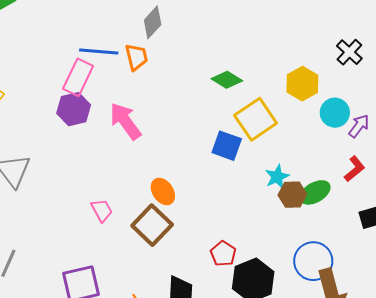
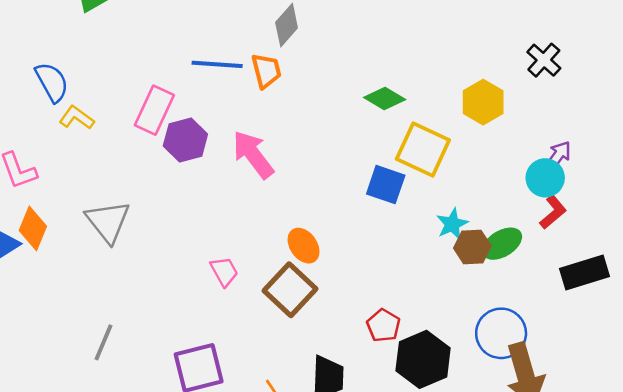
pink rectangle: (78, 77) -> (154, 110), moved
cyan circle: (335, 113) -> (545, 178), moved
yellow square: (256, 119) -> (423, 149), turned -30

